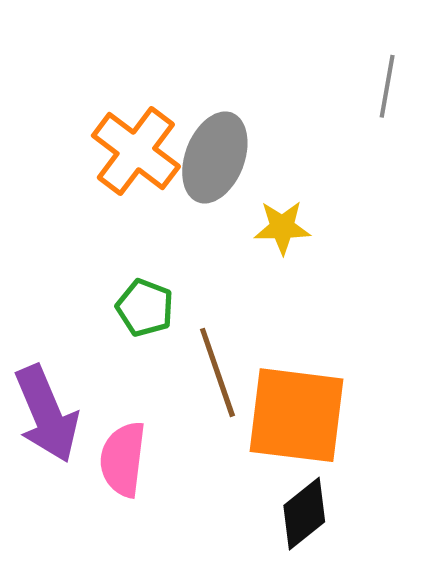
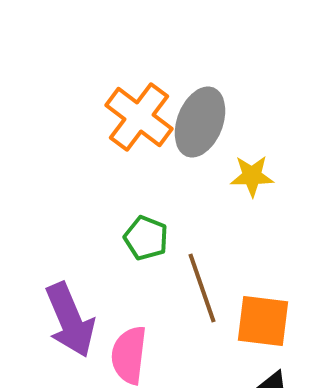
orange square: (296, 415) -> (263, 321), size x0.7

